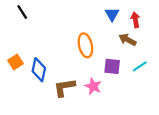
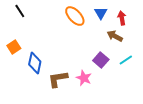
orange ellipse: (85, 45) -> (75, 16), moved, turned -30
orange square: (16, 62) -> (14, 47), moved
purple square: (112, 66) -> (101, 60), turned 35

